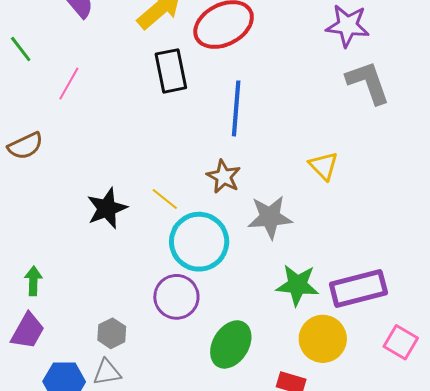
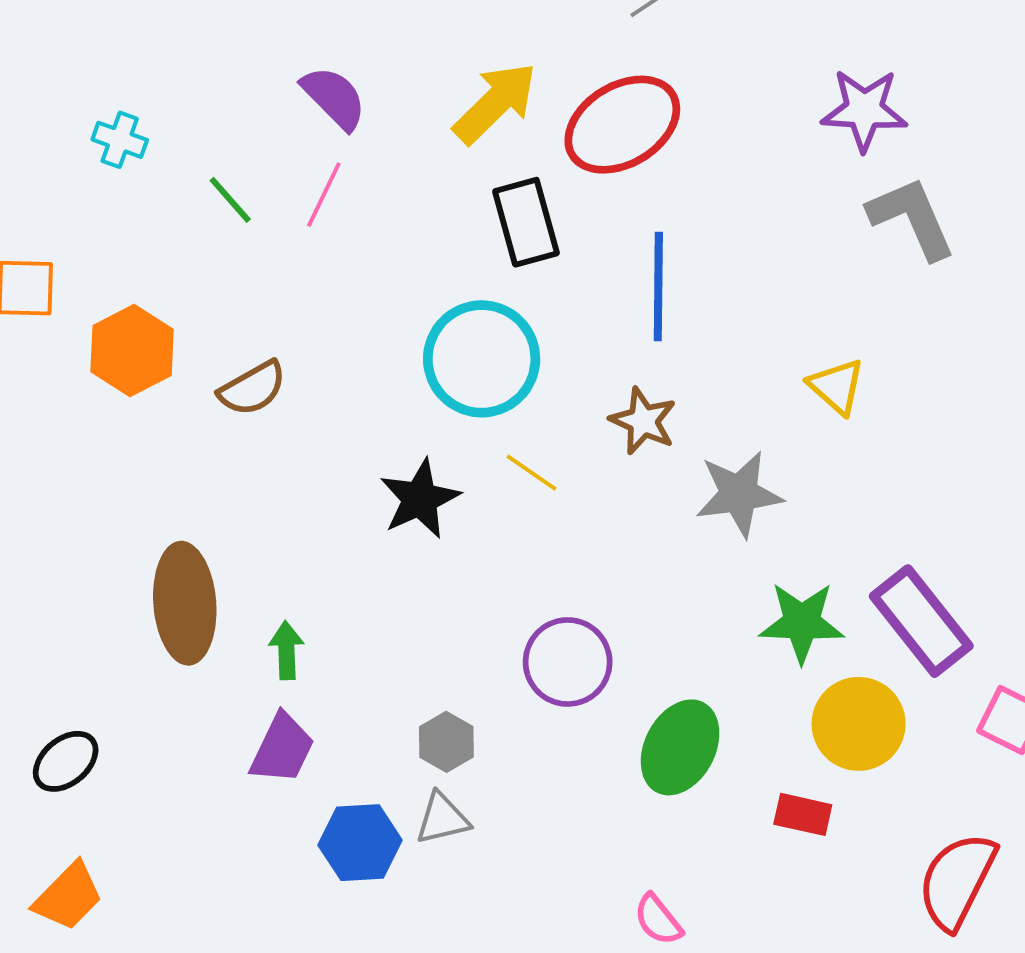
pink line: (69, 84) -> (324, 195), moved
cyan circle: (199, 242) -> (482, 359), moved
purple rectangle: (358, 289) -> (921, 621), turned 70

